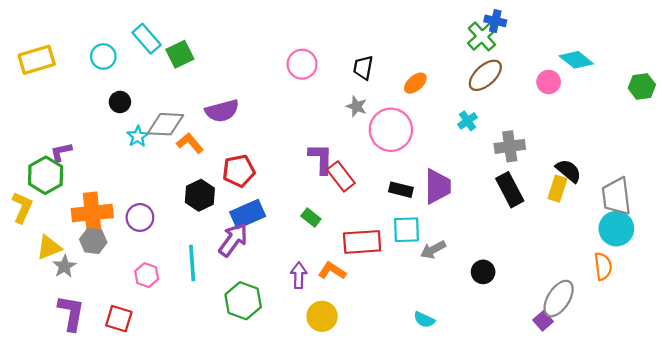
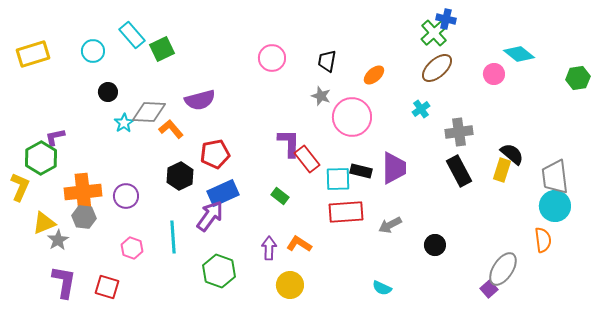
cyan square: (406, 230) -> (338, 179), moved
red rectangle: (362, 242) -> (346, 212), moved

